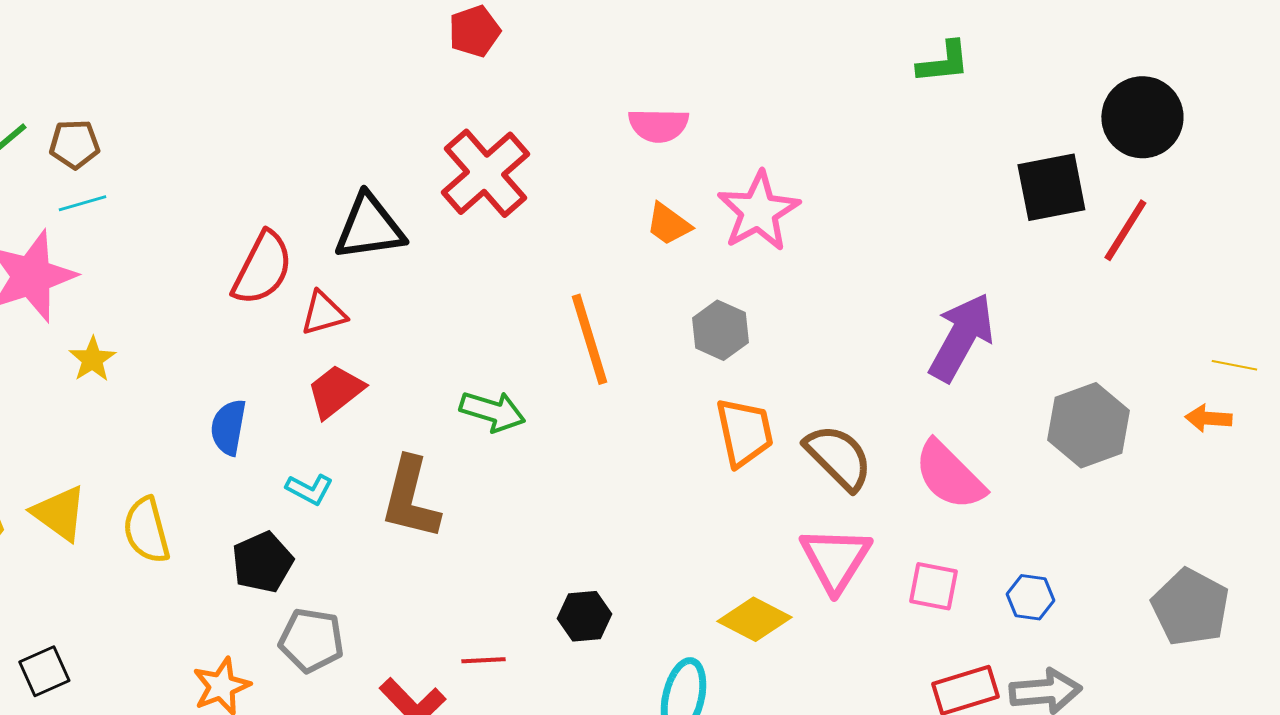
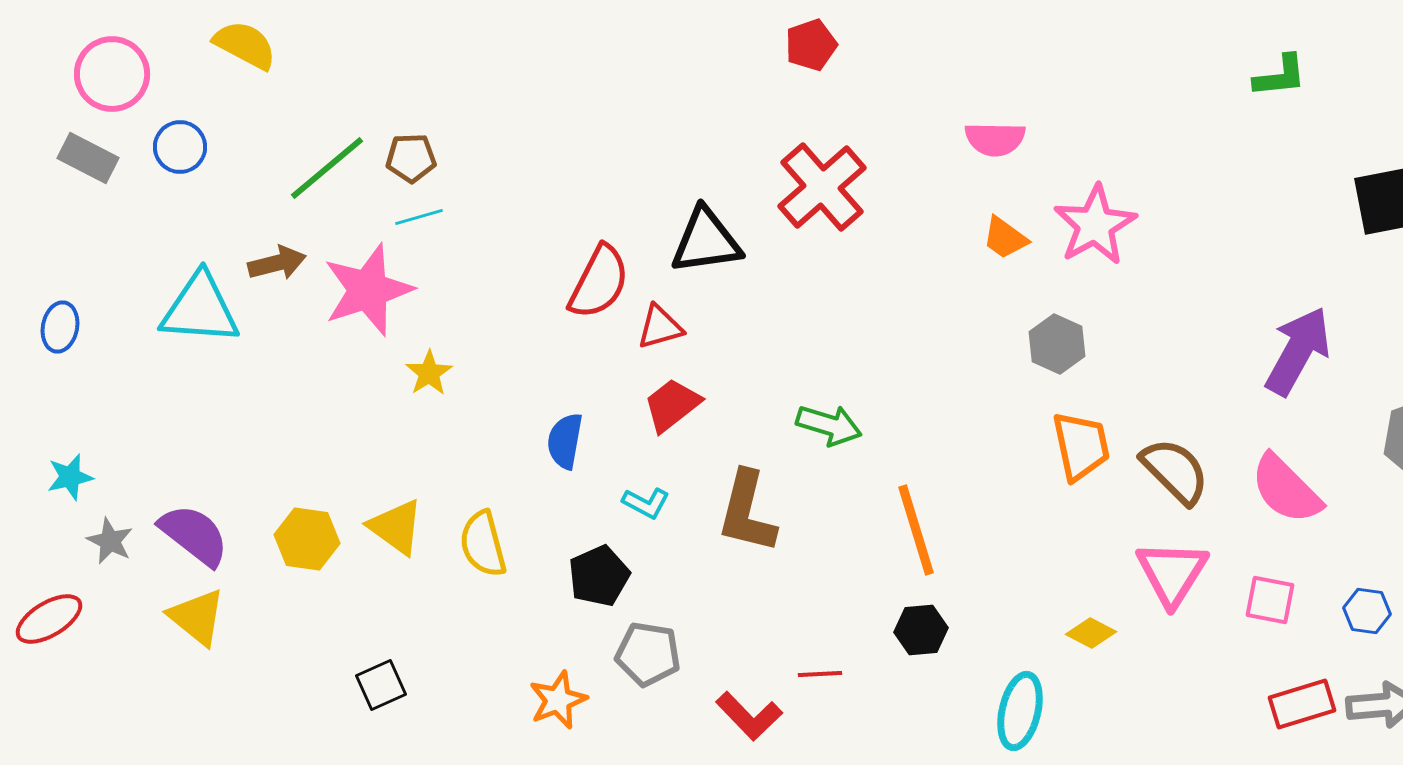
orange line: (589, 339) -> (916, 530), moved
yellow diamond: (754, 619) -> (1091, 633), size x0.7

